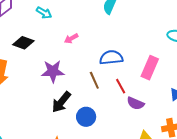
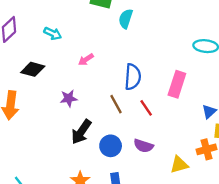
blue semicircle: (111, 57) -> (133, 77), turned 105
purple star: (53, 71) -> (69, 98), size x0.7
purple semicircle: (135, 103) -> (143, 146), moved

